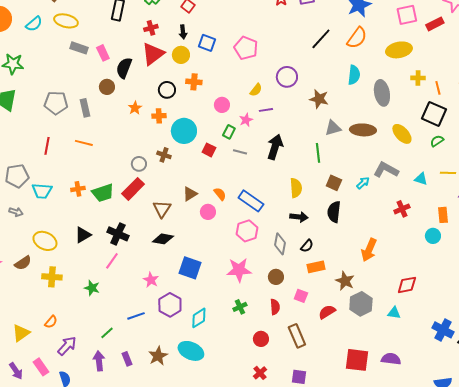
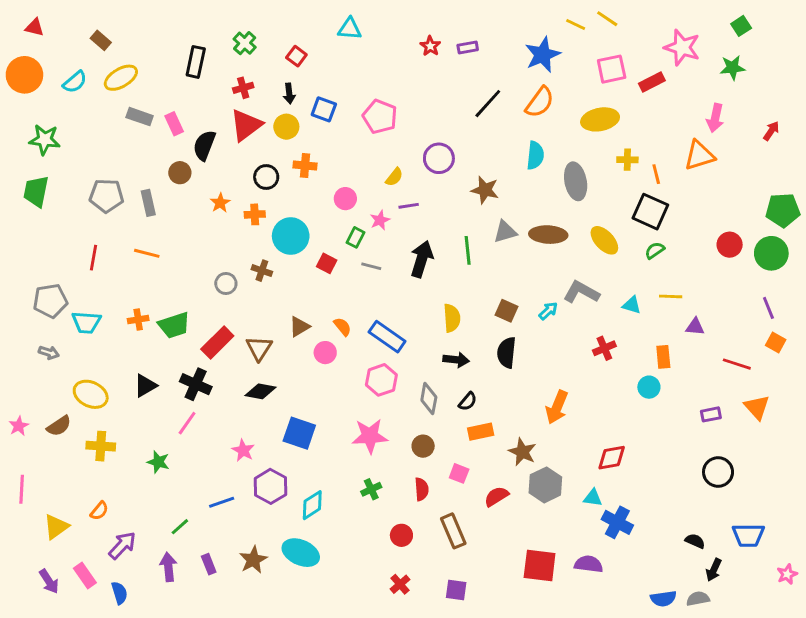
yellow ellipse: (66, 21) -> (121, 78), turned -45
green line: (318, 153) -> (468, 250), moved
red rectangle: (133, 189) -> (217, 342), moved
blue cross: (443, 330) -> (617, 522), moved

